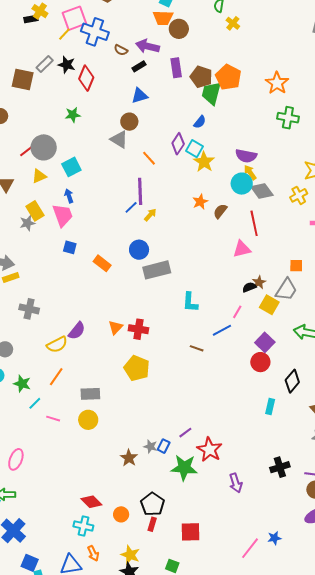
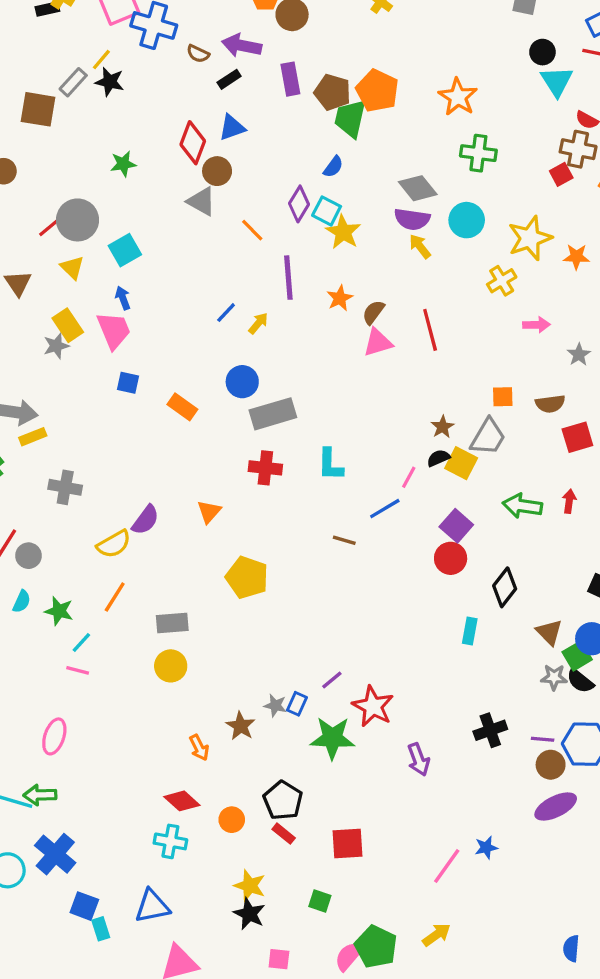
yellow line: (64, 34) -> (101, 60), moved
red diamond: (86, 78) -> (193, 143), moved
yellow triangle: (39, 176) -> (72, 268), turned -49
cyan circle: (242, 184) -> (467, 220), moved
purple line: (140, 191) -> (288, 278), moved
gray diamond: (262, 191) -> (418, 188), moved
pink triangle: (242, 249) -> (378, 342), moved
black semicircle: (249, 287) -> (438, 458), moved
red cross: (138, 329) -> (265, 468), moved
pink line: (53, 419) -> (78, 670), moved
red rectangle: (152, 524) -> (284, 834), turned -64
orange arrow: (93, 553) -> (199, 748), moved

